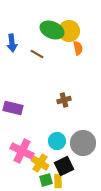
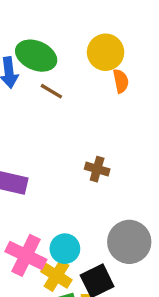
green ellipse: (52, 30) -> (36, 56), moved
brown cross: (64, 100) -> (97, 169), turned 32
cyan circle: (57, 141) -> (65, 249), moved

